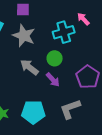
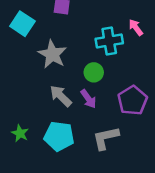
gray star: (24, 36) -> (52, 54), moved
gray arrow: (29, 67) -> (61, 96), moved

